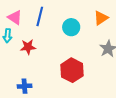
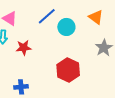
blue line: (40, 16) -> (47, 16), moved, turned 36
orange triangle: (101, 18) -> (96, 17), turned -49

